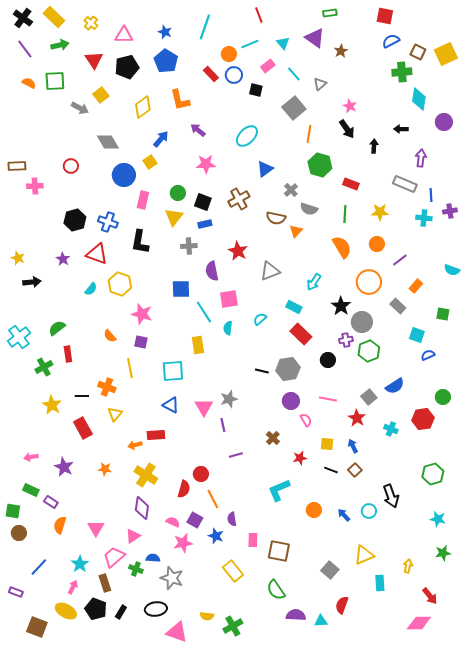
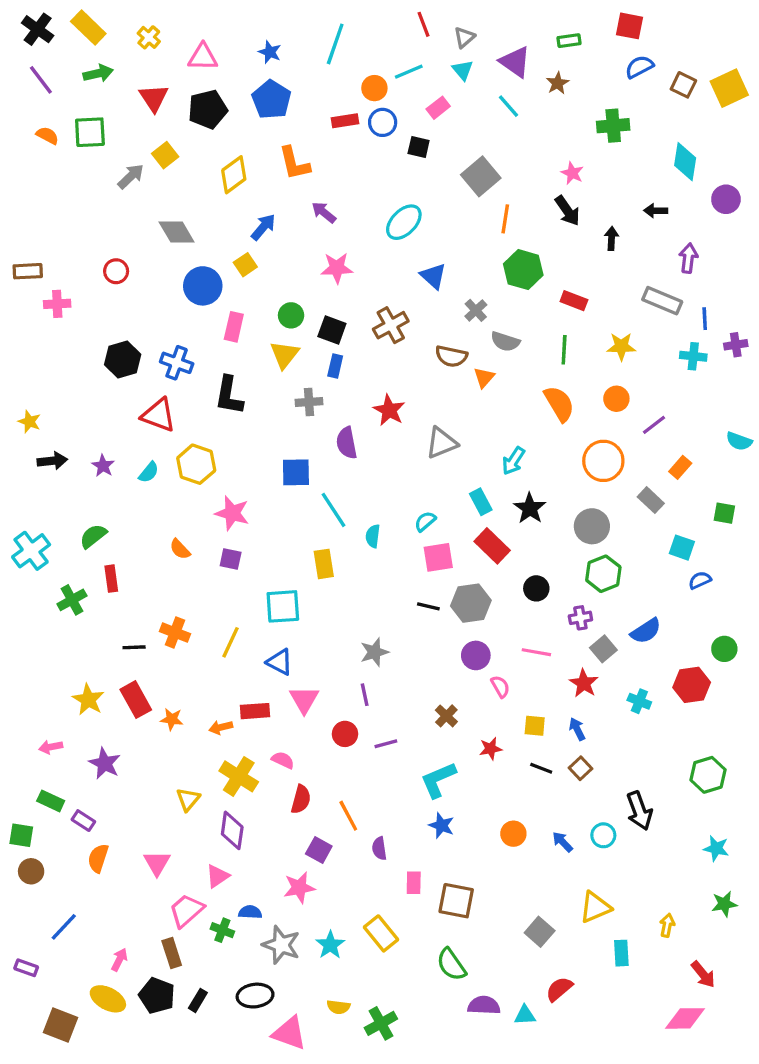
green rectangle: (330, 13) -> (569, 41), moved
green cross: (402, 72) -> (613, 126), moved
red rectangle: (211, 74) -> (345, 121), turned -56
cyan line: (294, 74) -> (509, 106), moved
gray triangle: (320, 84) -> (464, 37), moved
gray arrow: (80, 108) -> (131, 176), turned -72
blue triangle: (265, 169) -> (433, 276), turned -42
blue rectangle: (205, 224) -> (335, 366), turned -64
purple star: (63, 259) -> (103, 466), moved
pink square: (229, 299) -> (438, 557), moved
black star: (341, 306) -> (530, 508), moved
cyan rectangle: (294, 307) -> (481, 502), turned 35
purple cross: (346, 340) -> (580, 618), moved
yellow line: (130, 368) -> (231, 642), moved, turned 36
yellow star: (52, 405) -> (88, 700), moved
pink triangle: (204, 407) -> (304, 700), moved
yellow triangle: (115, 414) -> (188, 799), moved
orange star: (105, 469) -> (172, 719), moved
red circle: (201, 474) -> (345, 734), moved
cyan L-shape: (279, 490) -> (438, 780), moved
pink semicircle: (173, 522) -> (283, 760), moved
blue star: (216, 536) -> (441, 826), moved
cyan star: (80, 564) -> (330, 945), moved
red semicircle: (342, 605) -> (559, 989), turned 30

